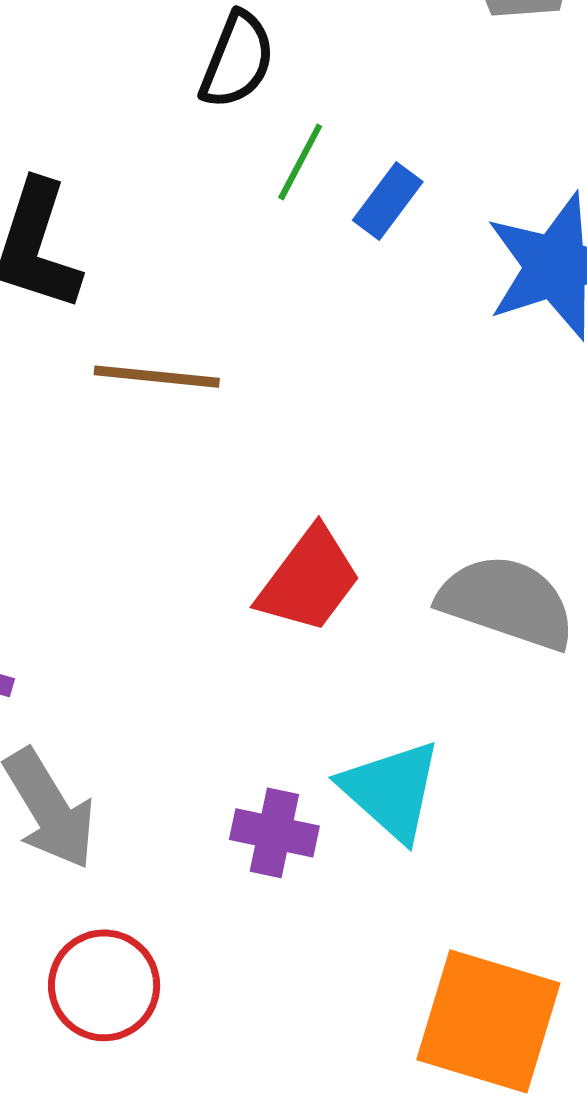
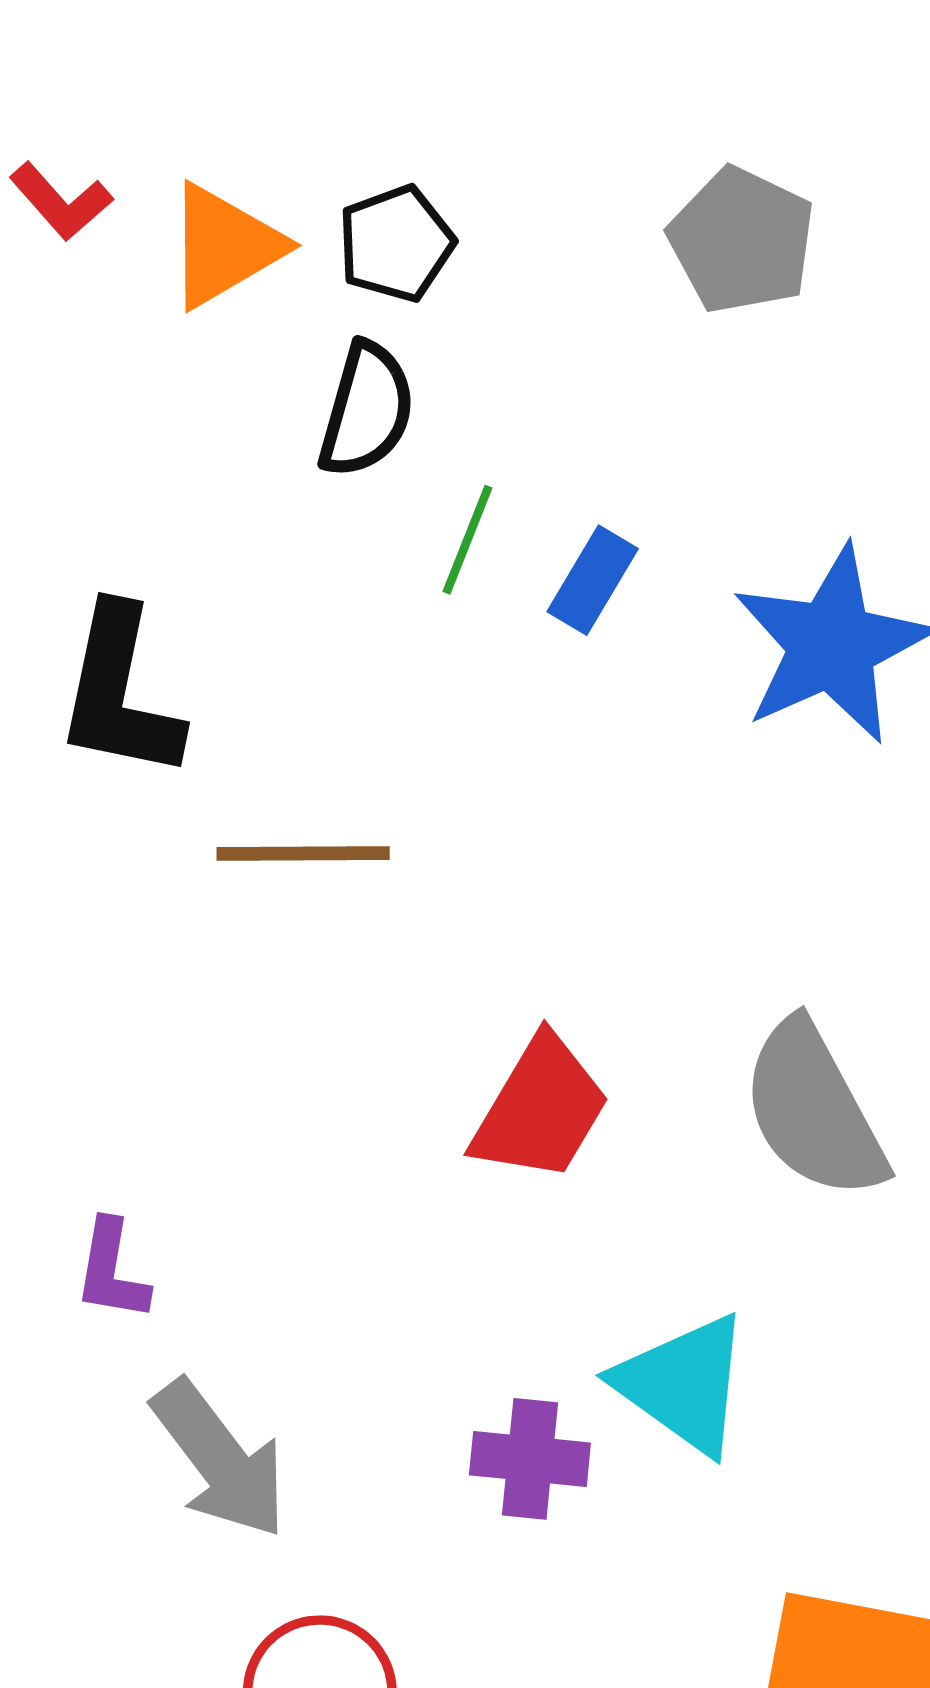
gray semicircle: (507, 602) -> (814, 1110), turned -131

